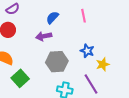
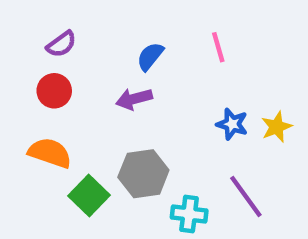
gray hexagon: (57, 62) -> (143, 174), moved
yellow star: (103, 64) -> (276, 127), moved

